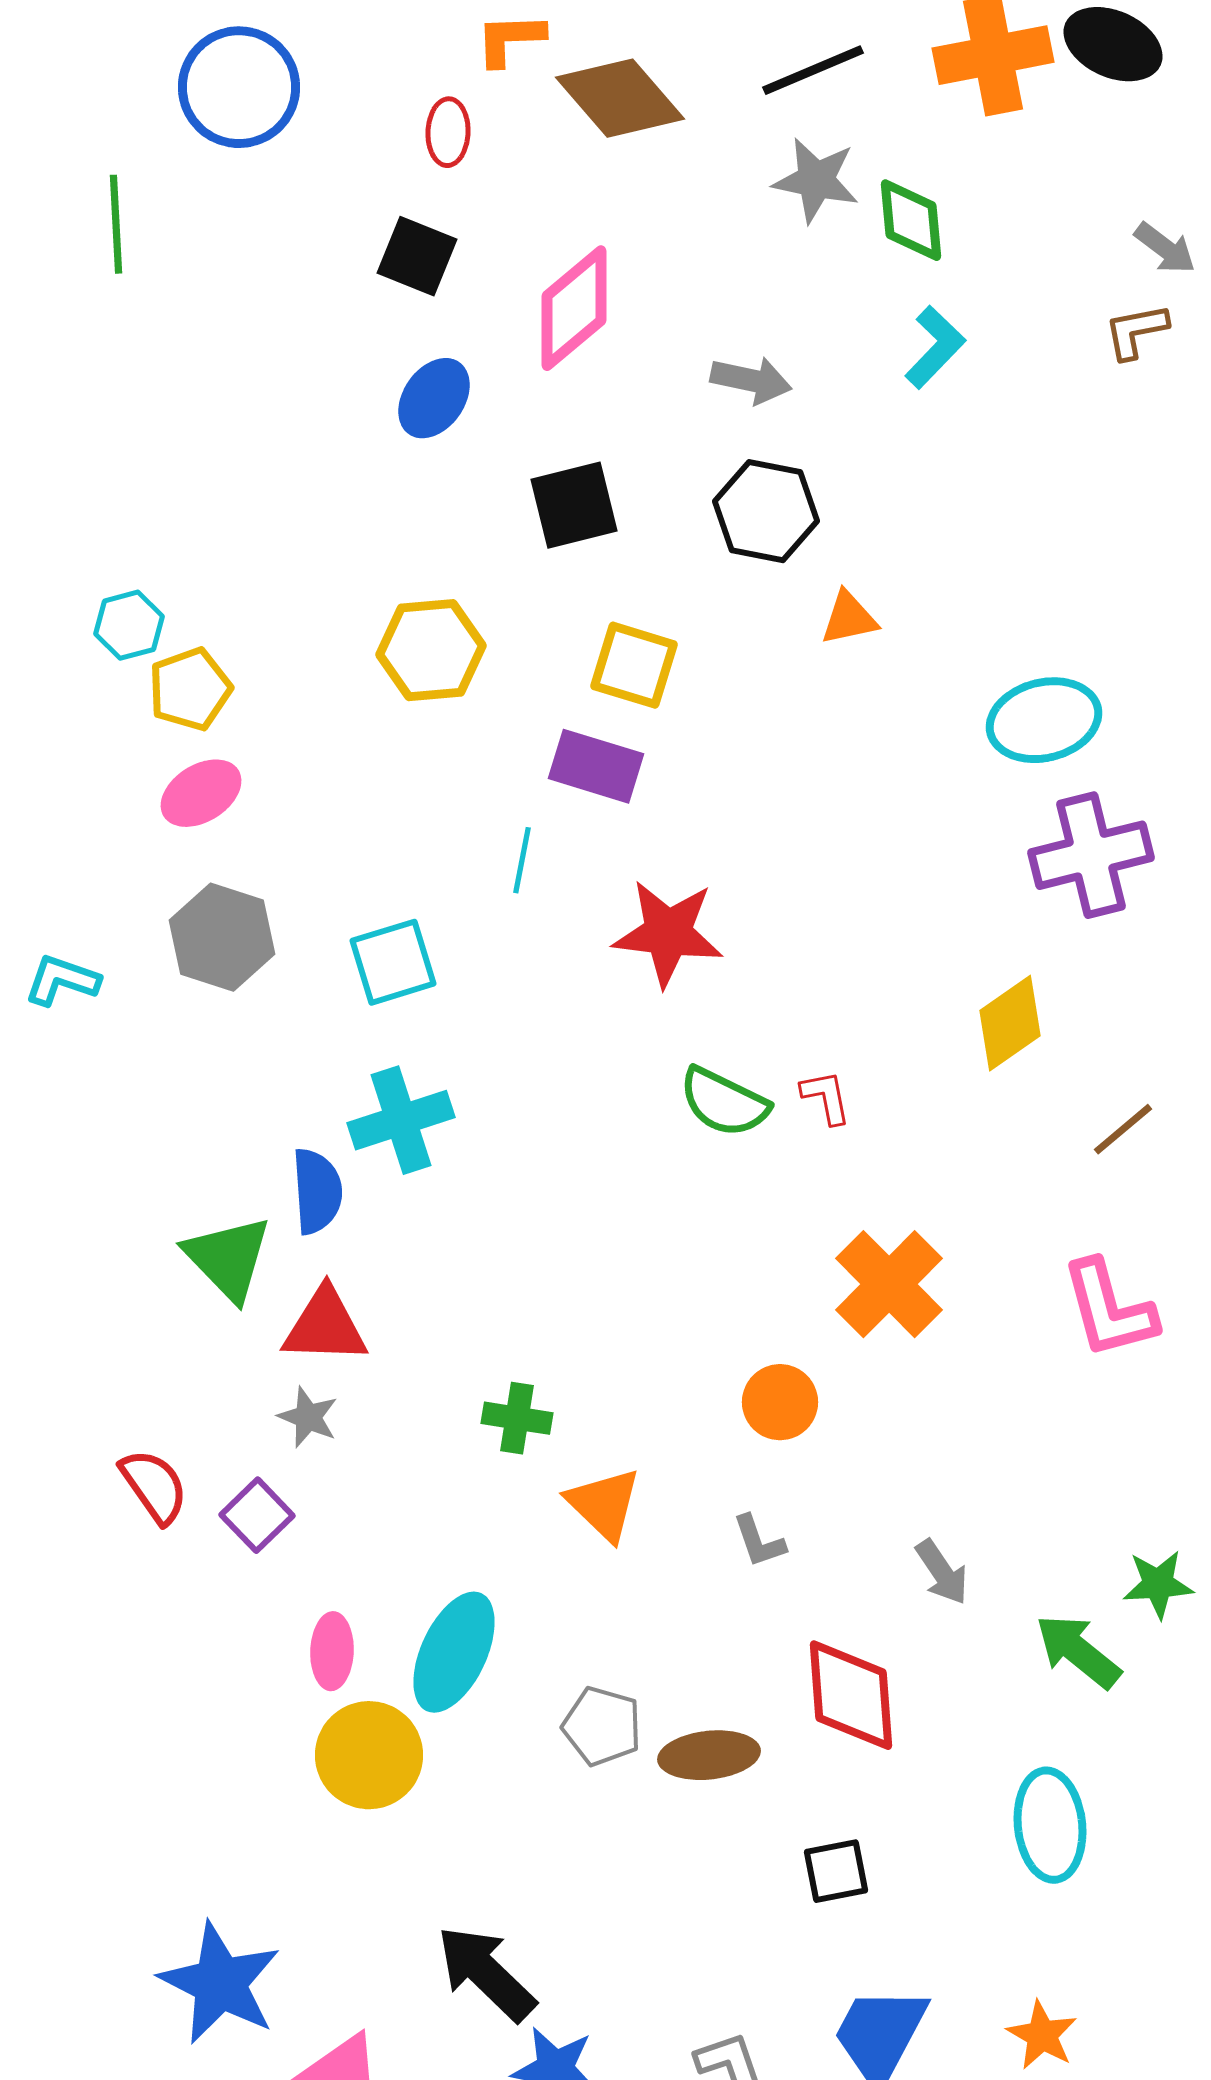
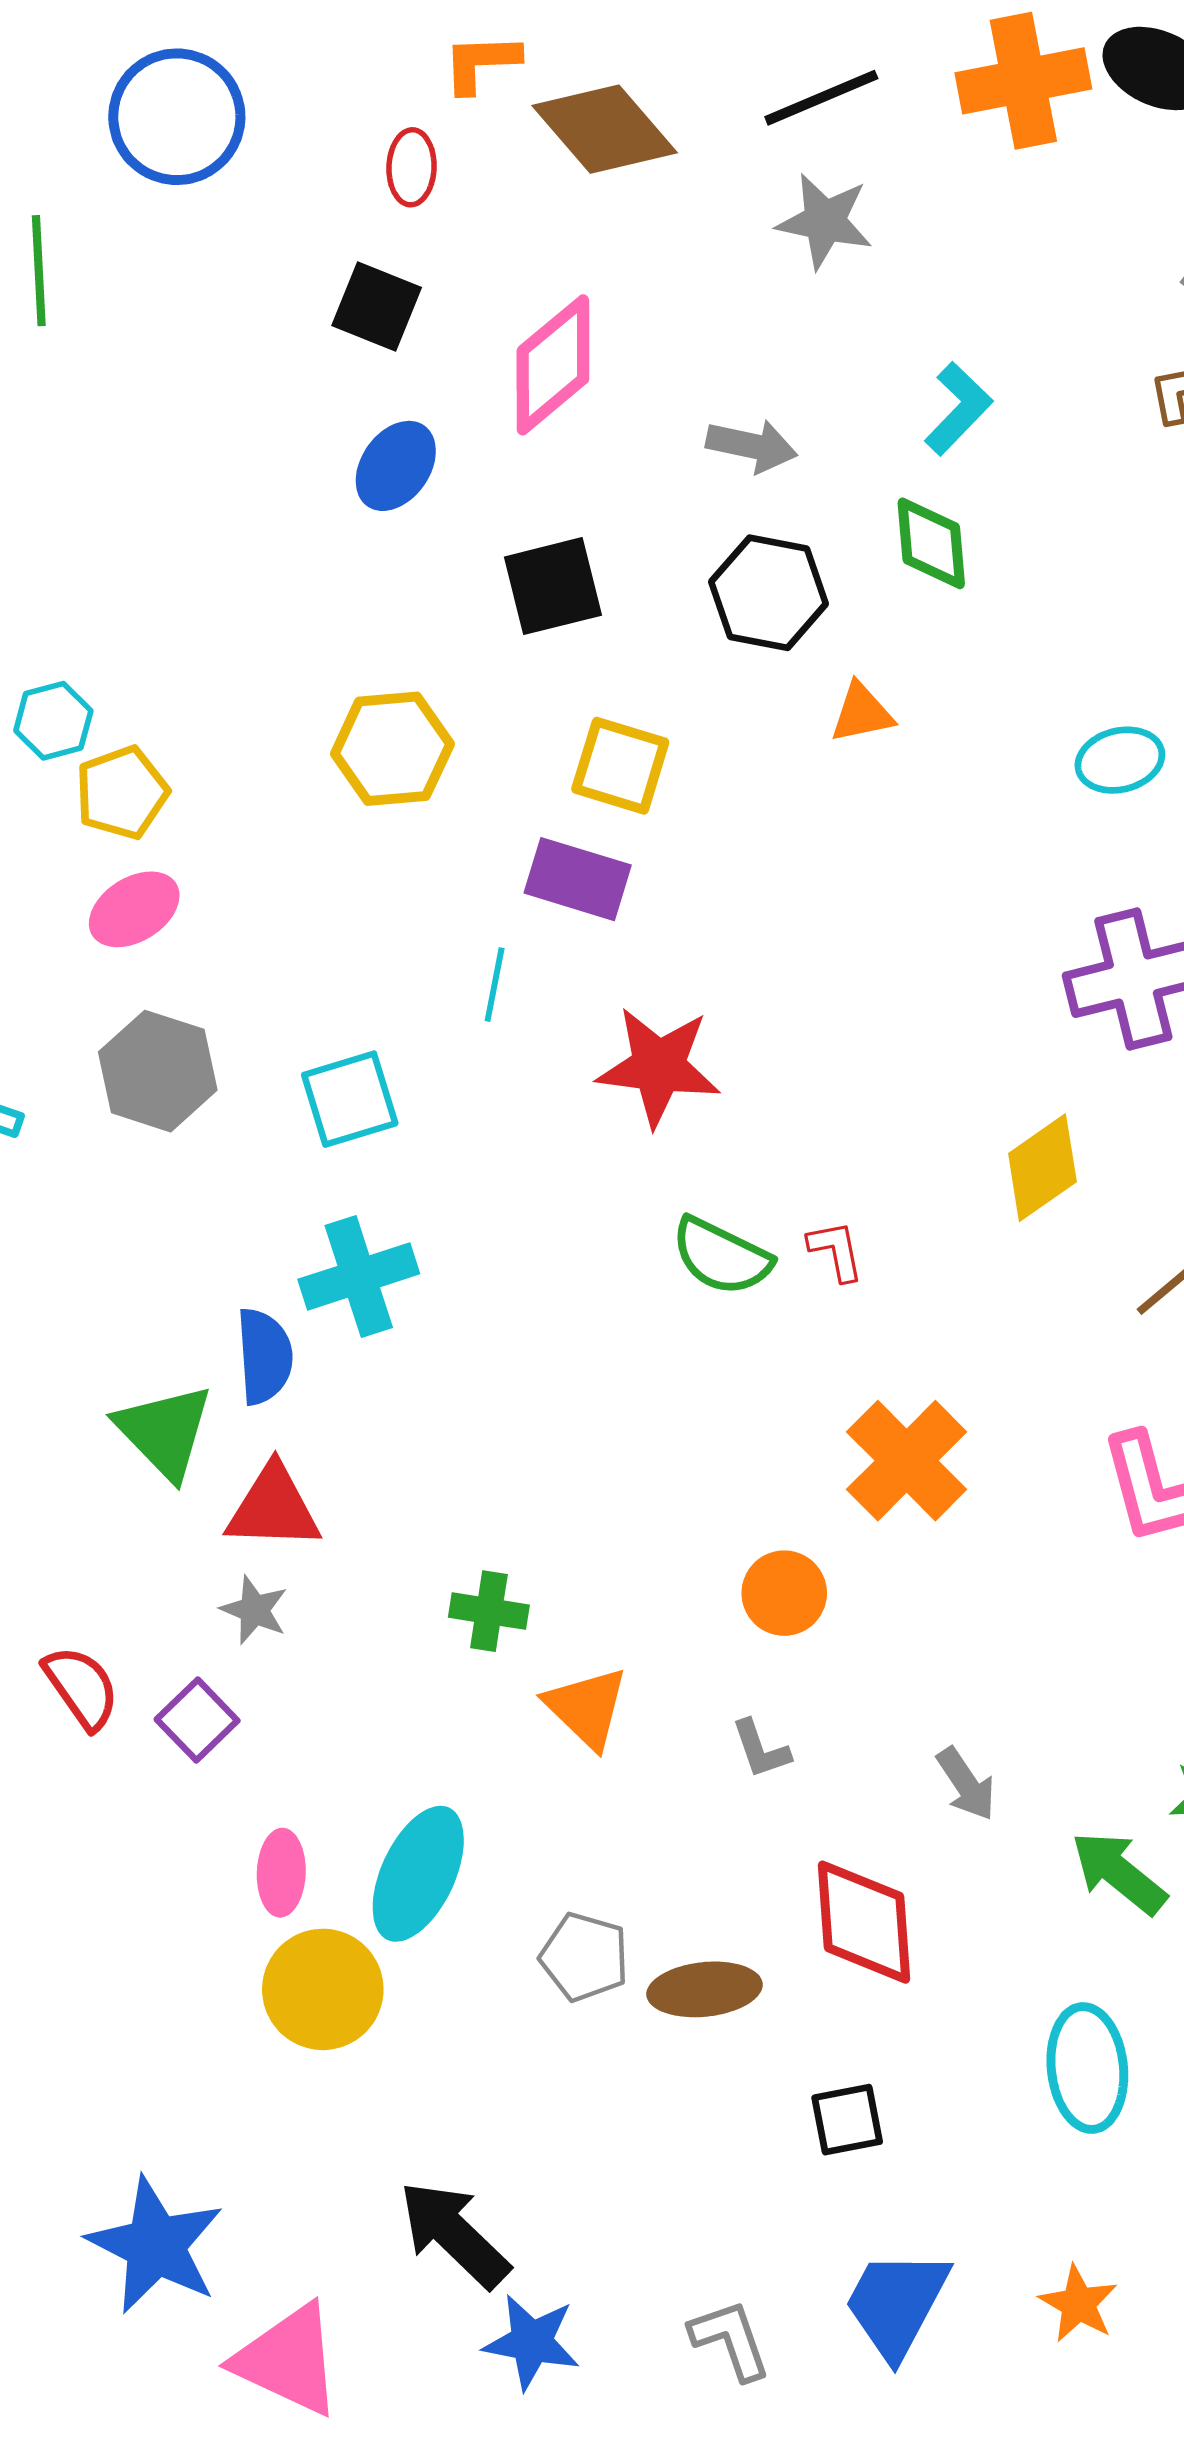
green diamond: (911, 220) -> (931, 543), moved
cyan ellipse: (1044, 720) -> (1120, 760), moved, size x0.7

